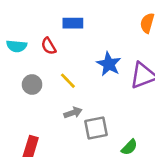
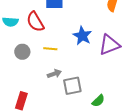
red semicircle: (49, 46) -> (35, 22), size x1.5
yellow line: (68, 81) -> (50, 49), turned -40

